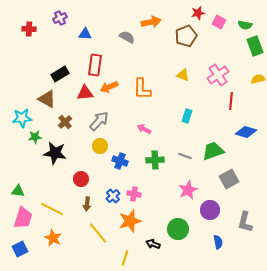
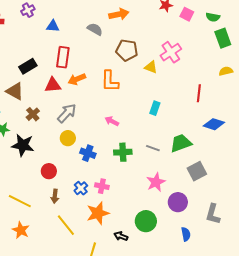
brown pentagon: (186, 36) -> (127, 50), moved, turned 30
pink cross: (218, 75) -> (171, 52), moved

